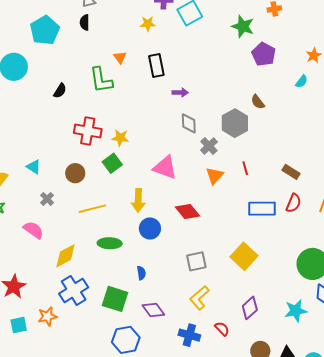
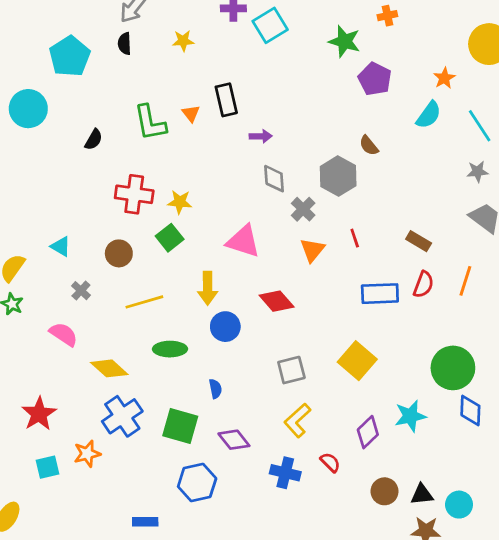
yellow star: (148, 24) -> (183, 41), moved
orange triangle: (120, 57) -> (191, 113), moved
cyan semicircle: (302, 81) -> (429, 115), size x1.5
yellow diamond: (65, 256) -> (109, 368), turned 72
cyan star: (296, 311) -> (410, 416), moved

